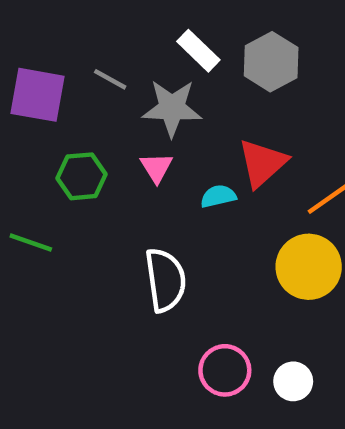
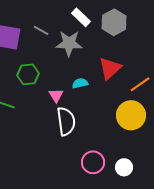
pink triangle: (157, 168) -> (56, 95), moved
cyan semicircle: (218, 196) -> (80, 83), moved

